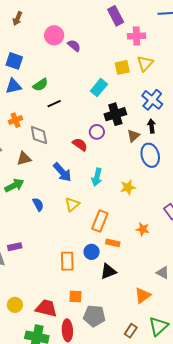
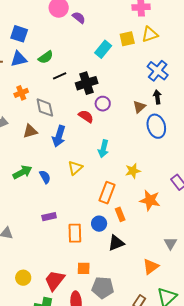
yellow triangle: (145, 63) -> (150, 34), turned 30
cyan rectangle: (99, 88) -> (103, 49), moved
black cross: (115, 114) -> (87, 83), moved
blue arrow: (62, 172) -> (59, 136), moved, turned 60
green arrow: (14, 185) -> (22, 172), moved
yellow star: (128, 187) -> (133, 171), moved
yellow triangle: (72, 204) -> (75, 168), moved
orange star: (143, 229) -> (150, 200), size x1.5
orange rectangle: (113, 243) -> (120, 214), turned 56
purple rectangle: (15, 247) -> (49, 217), moved
gray triangle: (163, 273) -> (170, 243), turned 32
red trapezoid: (46, 308) -> (55, 280), turned -65

